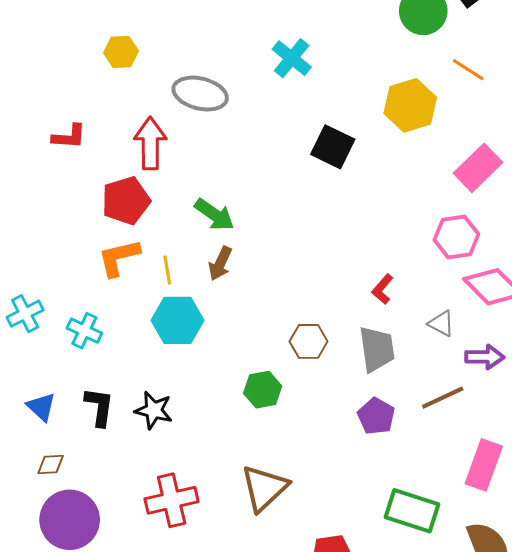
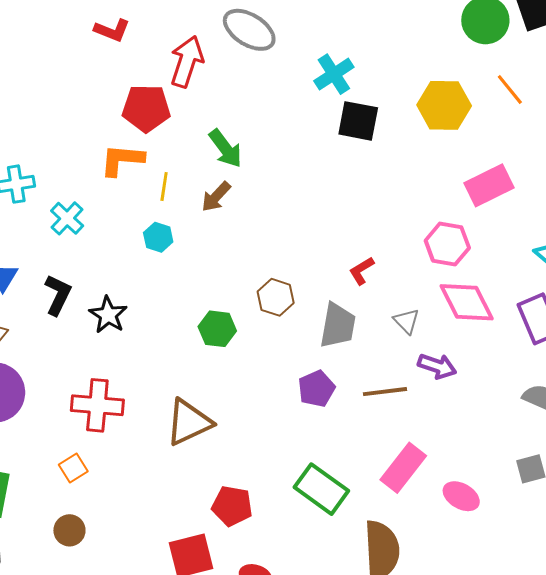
cyan cross: (292, 58) -> (334, 74), moved
black square: (333, 147) -> (358, 121), turned -33
cyan hexagon: (178, 320) -> (158, 237), size x0.6

